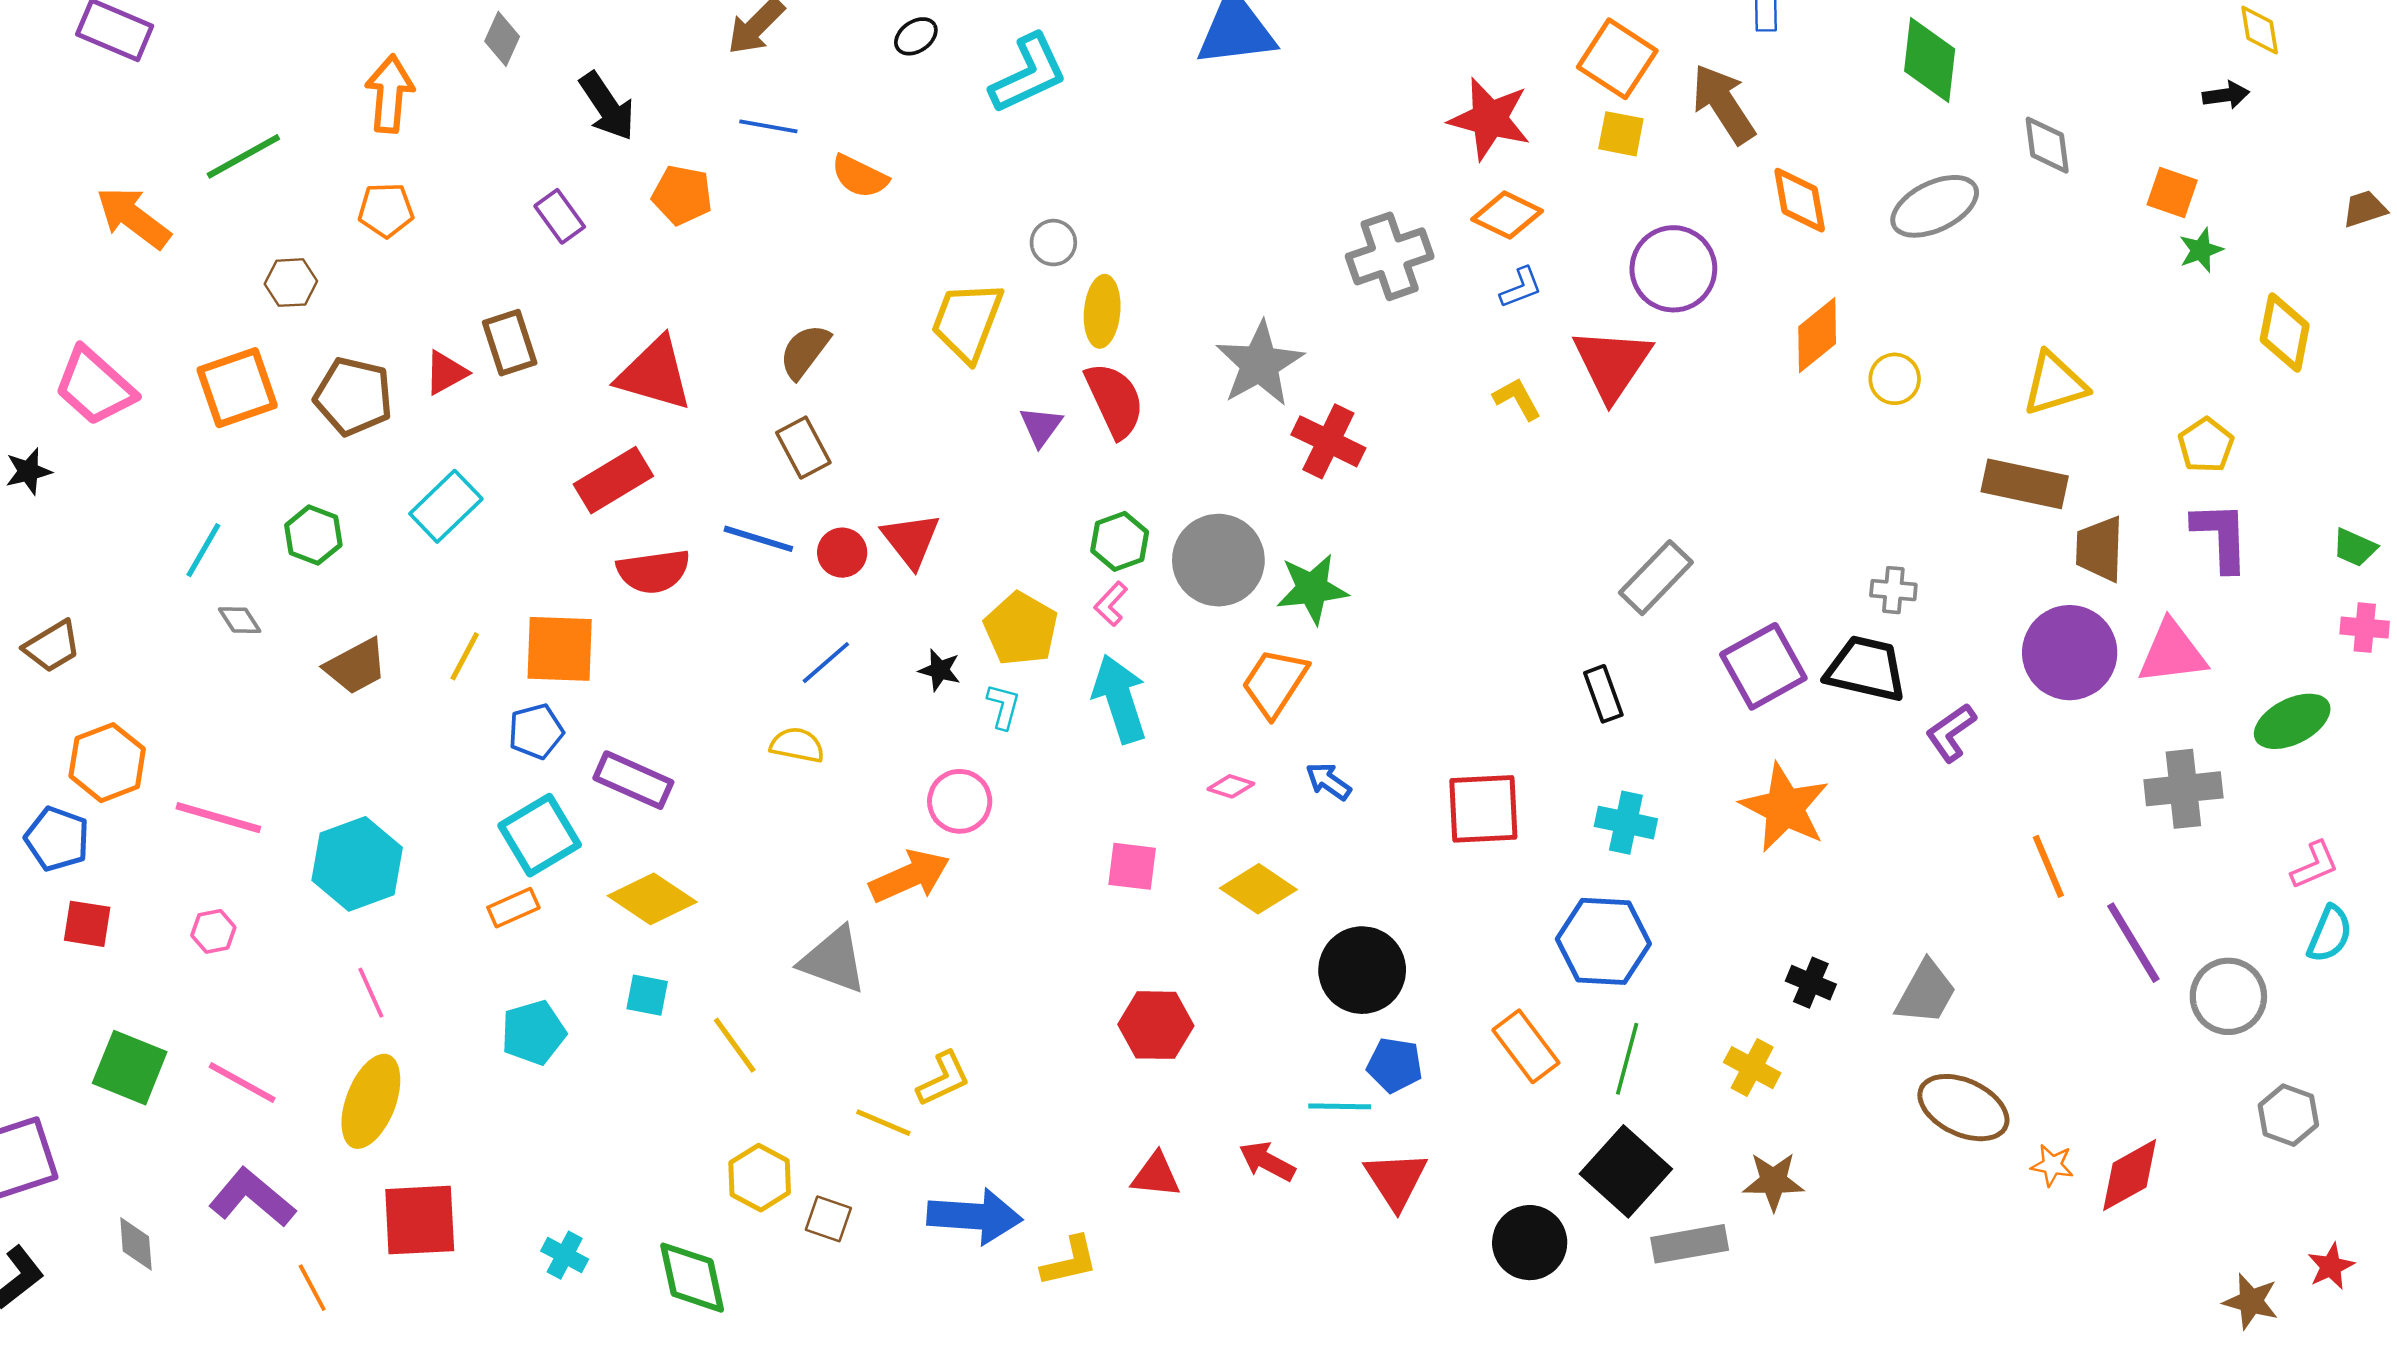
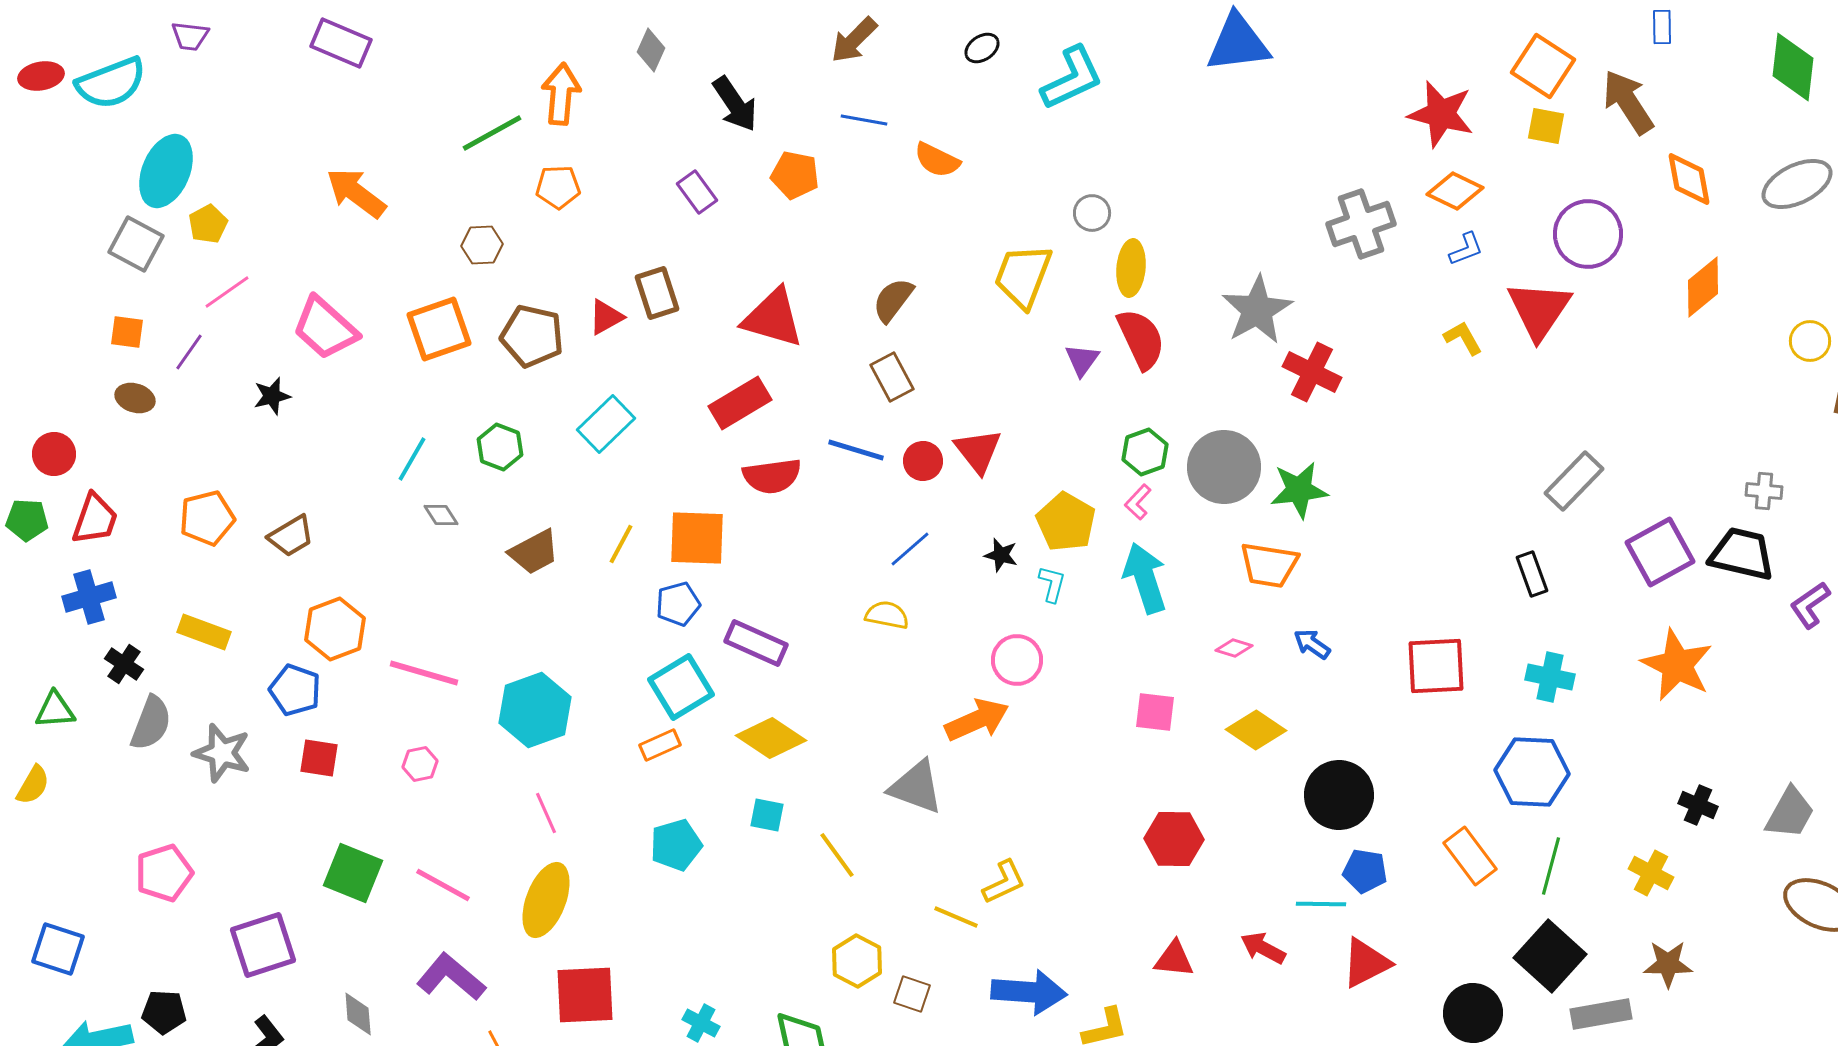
green line: (243, 156) -> (492, 133), moved
yellow circle: (1895, 379) -> (1810, 341), moved
orange trapezoid: (1275, 683) -> (1269, 565), turned -114
red triangle: (1396, 1180) -> (1366, 963), turned 36

